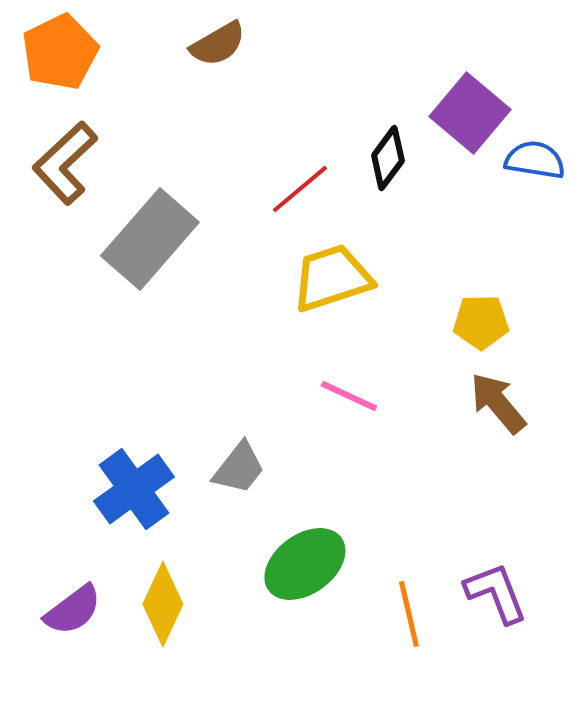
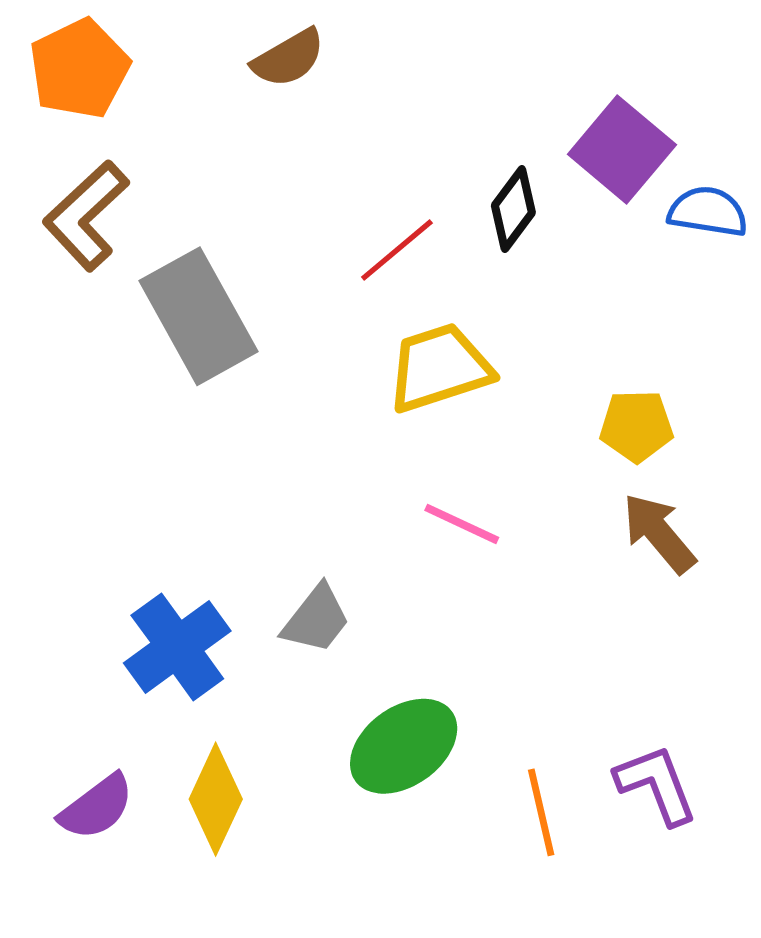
gray rectangle: (150, 239) -> (198, 316), turned -70

